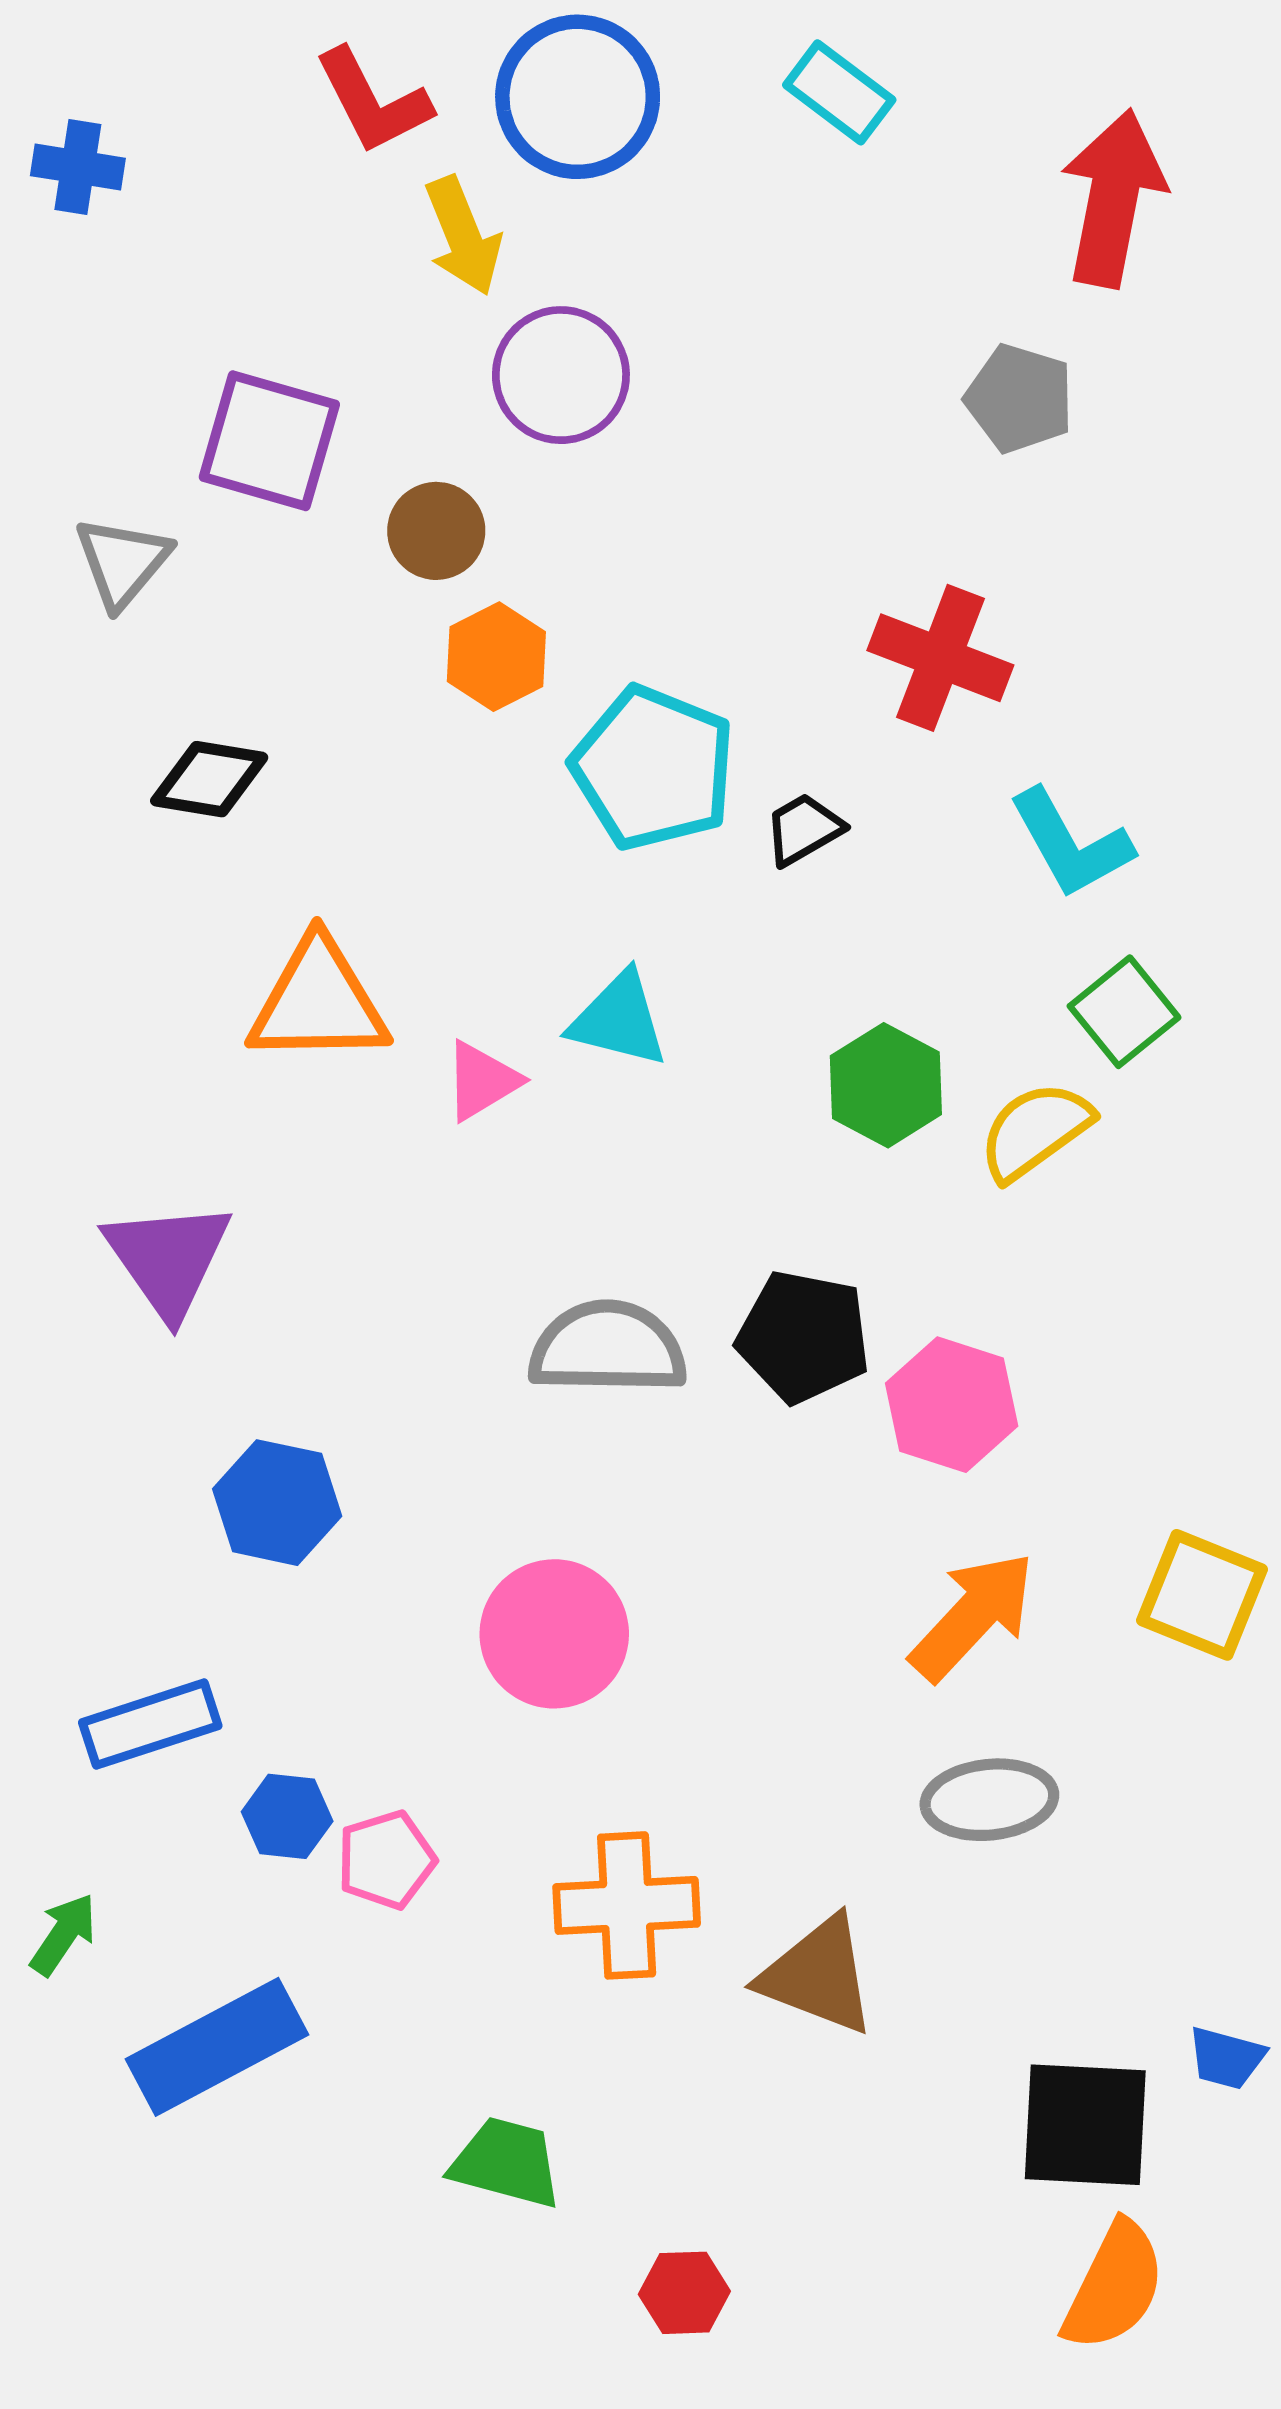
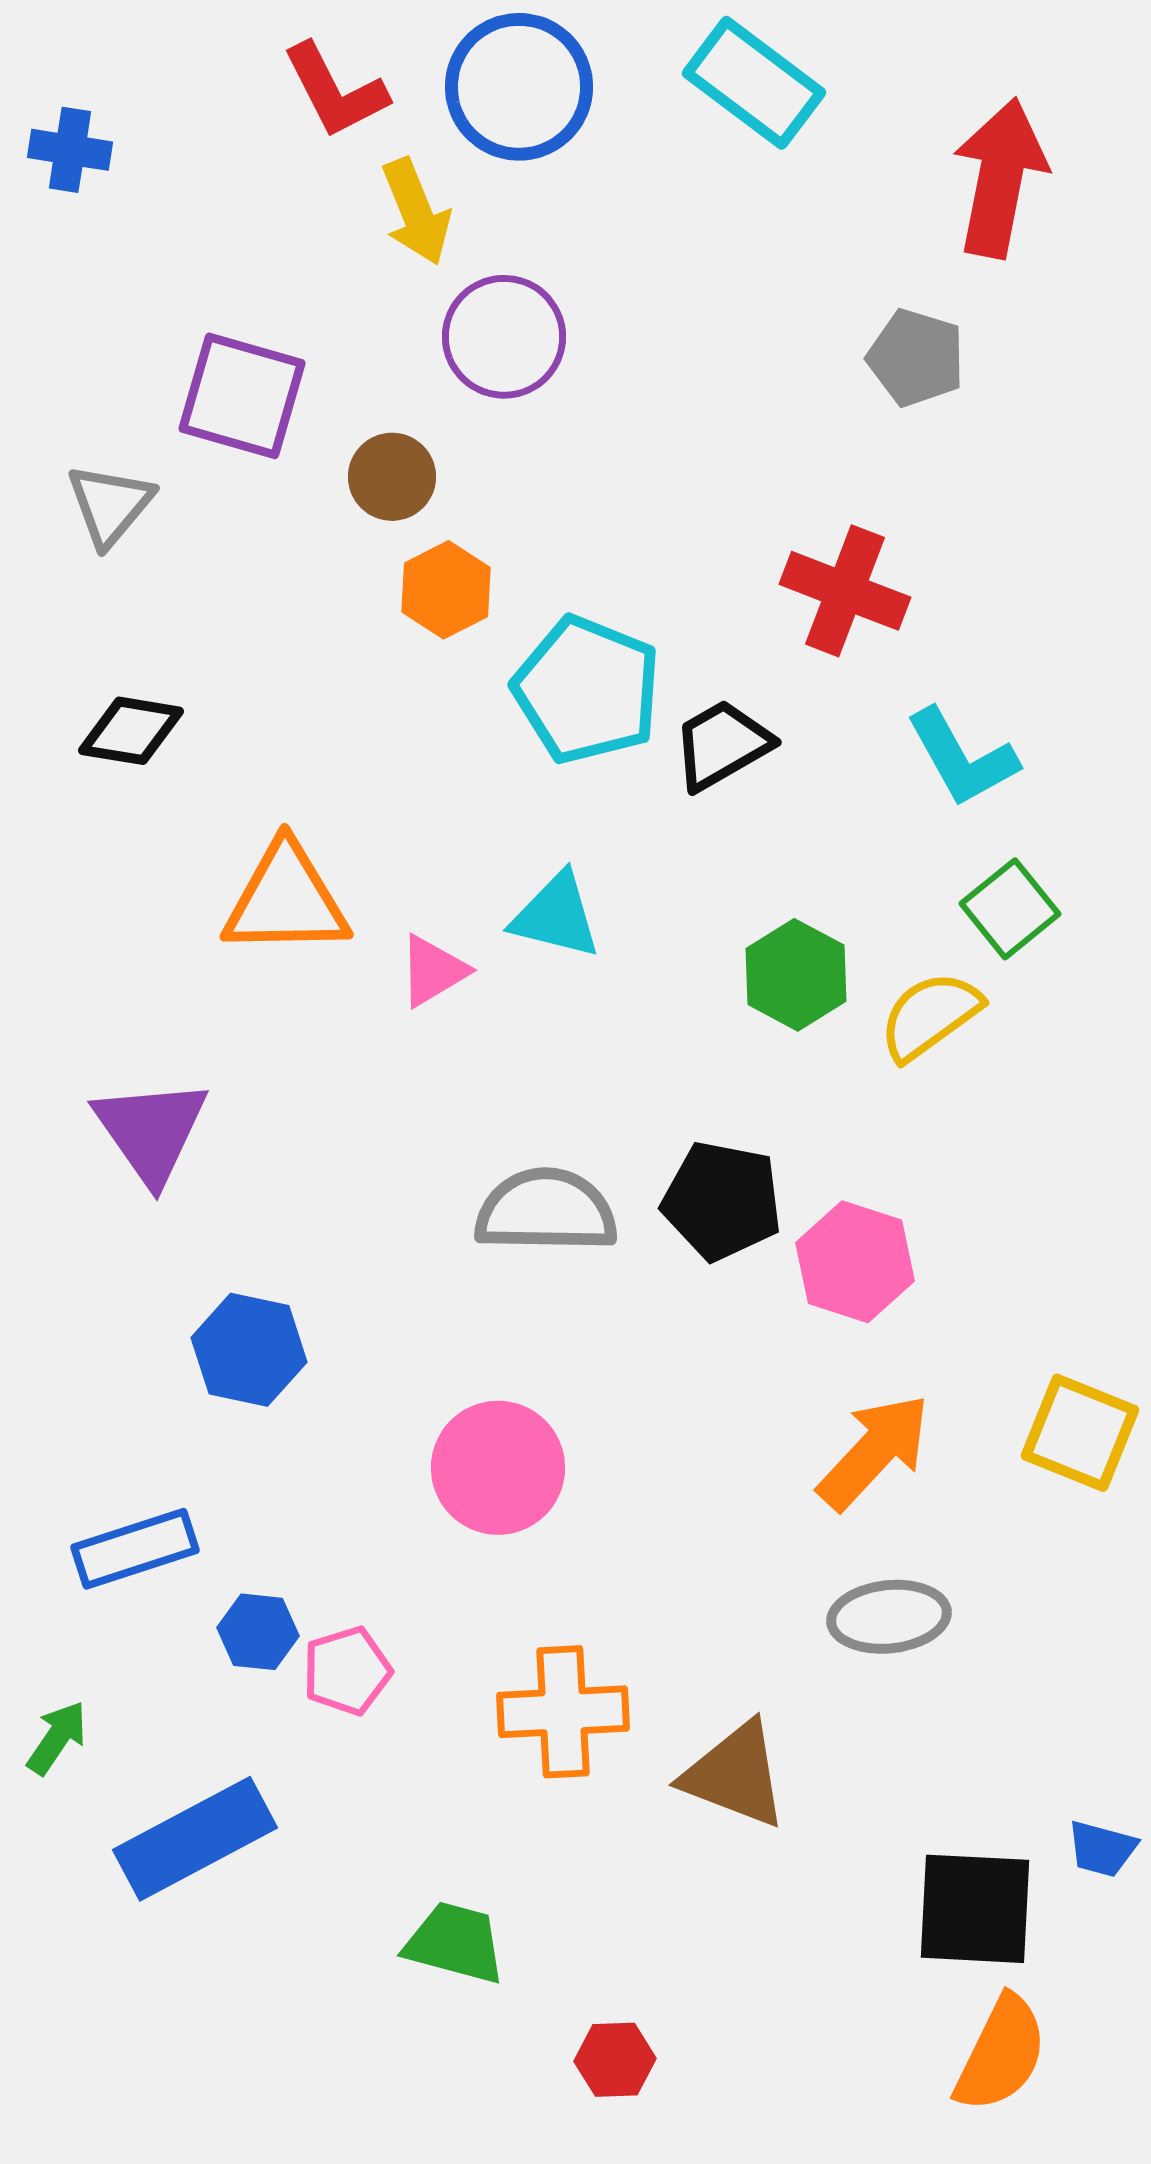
cyan rectangle: (839, 92) -> (754, 83), size x1.4
black diamond: (209, 779) -> (131, 731), moved
black trapezoid: (804, 829) -> (722, 745), size x1.4

